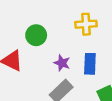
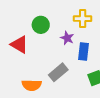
purple star: (62, 63) -> (67, 38), moved

